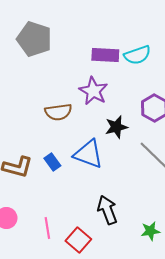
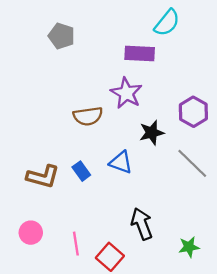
gray pentagon: (34, 39) -> (62, 36), size x0.7
cyan semicircle: (137, 55) -> (167, 23), moved, turned -32
blue triangle: (88, 154) -> (121, 162), size x0.7

